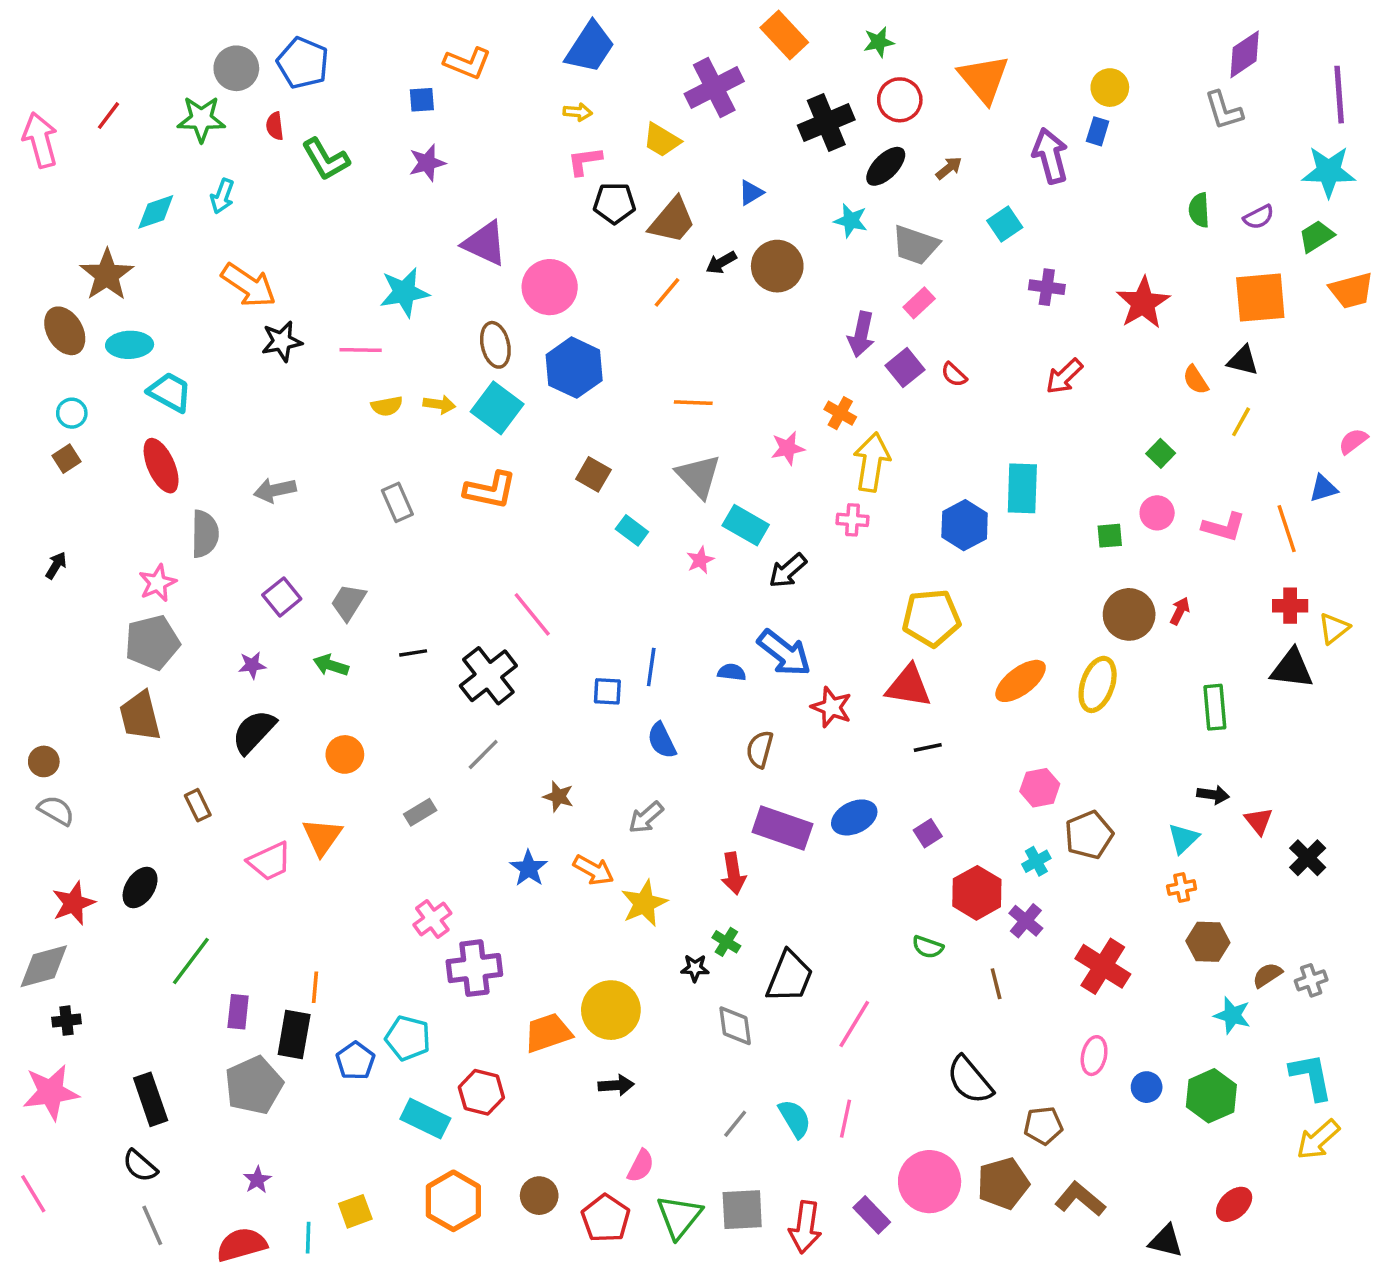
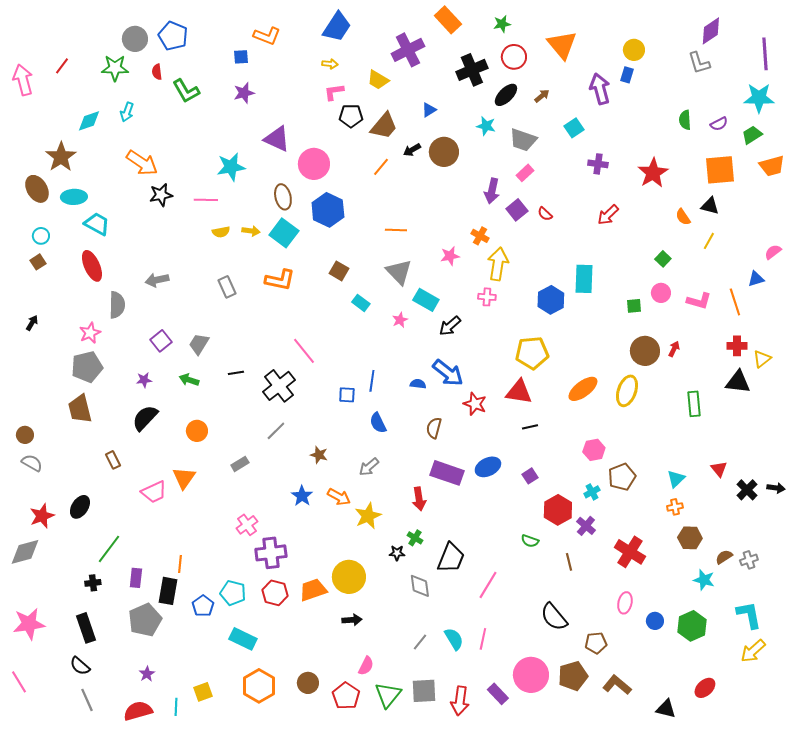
black arrow: (1213, 795) -> (776, 488), moved
black cross: (67, 1021) -> (93, 583), moved
red hexagon: (481, 1092) -> (275, 593), moved

